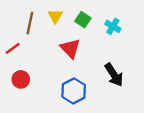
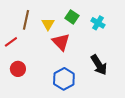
yellow triangle: (55, 16) -> (48, 24), moved

